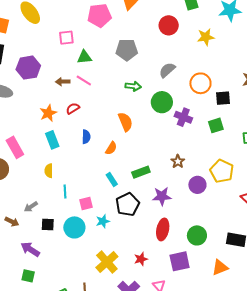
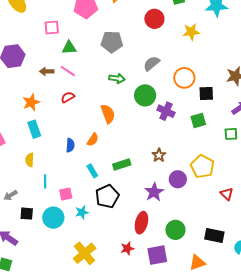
red semicircle: (73, 108) -> (68, 97), moved
blue semicircle: (86, 137) -> (70, 145), moved
purple star: (162, 196) -> (154, 192), moved, turned -30
red star: (141, 259) -> (127, 248), moved

